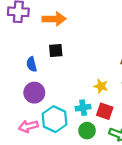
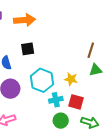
cyan hexagon: (55, 119) -> (42, 80), moved

